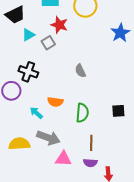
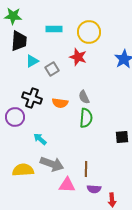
black trapezoid: (15, 15) -> (19, 41), turned -60
red star: (59, 25) -> (78, 57), moved
orange semicircle: (55, 102) -> (60, 103), moved
green semicircle: (82, 113) -> (86, 118), moved
brown line: (91, 143) -> (86, 169), moved

